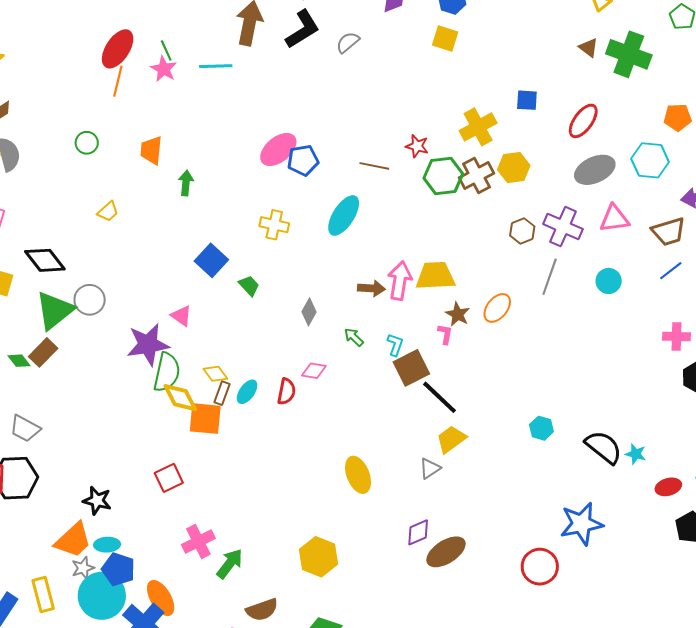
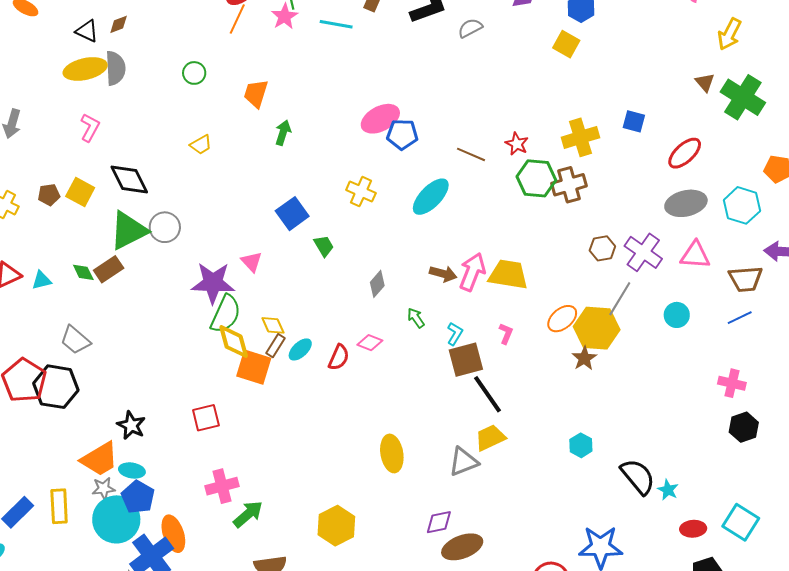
yellow hexagon: (514, 168) -> (597, 328), moved, size x1.4
brown star: (458, 314) -> (584, 358), moved
gray triangle: (430, 468) -> (463, 462), size x1.4

